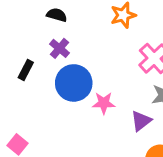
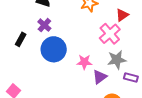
pink star: (104, 103) -> (84, 62), moved

